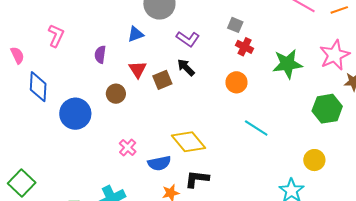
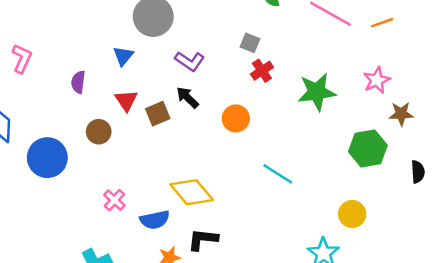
blue triangle: (136, 34) -> (123, 56), turned -30
red cross: (245, 47) -> (262, 71), turned 30
pink star: (335, 55) -> (377, 80), size x0.7
orange circle: (236, 82) -> (236, 118), moved

